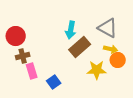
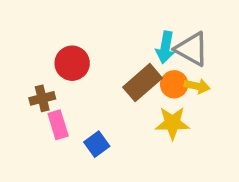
cyan arrow: (71, 30) -> (165, 47), moved
red circle: (16, 36) -> (72, 63), moved
orange circle: (118, 60) -> (174, 84), moved

